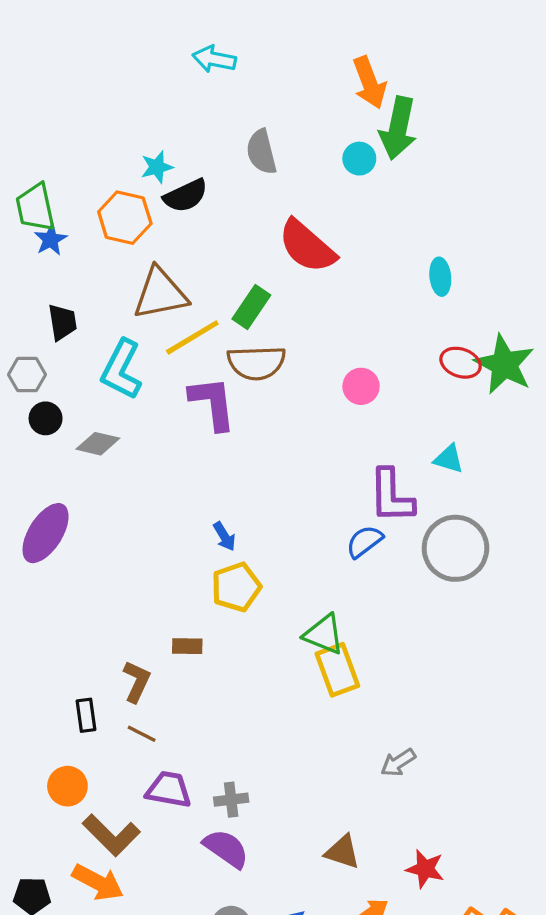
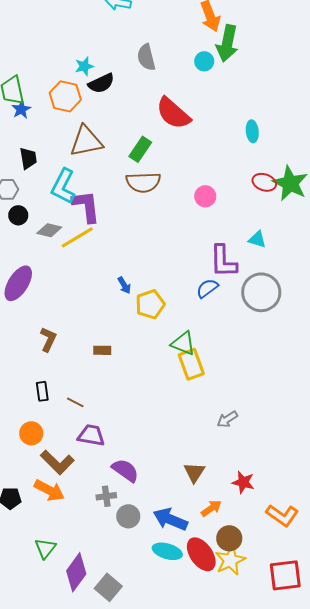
yellow line: (192, 337) -> (77, 237), moved
purple L-shape: (213, 403) -> (86, 206), moved
yellow pentagon: (236, 587) -> (150, 304), moved
brown L-shape: (137, 682) -> (48, 339), moved
gray cross: (231, 800) -> (106, 496), moved
brown triangle: (342, 852) -> (194, 472), turned 45

